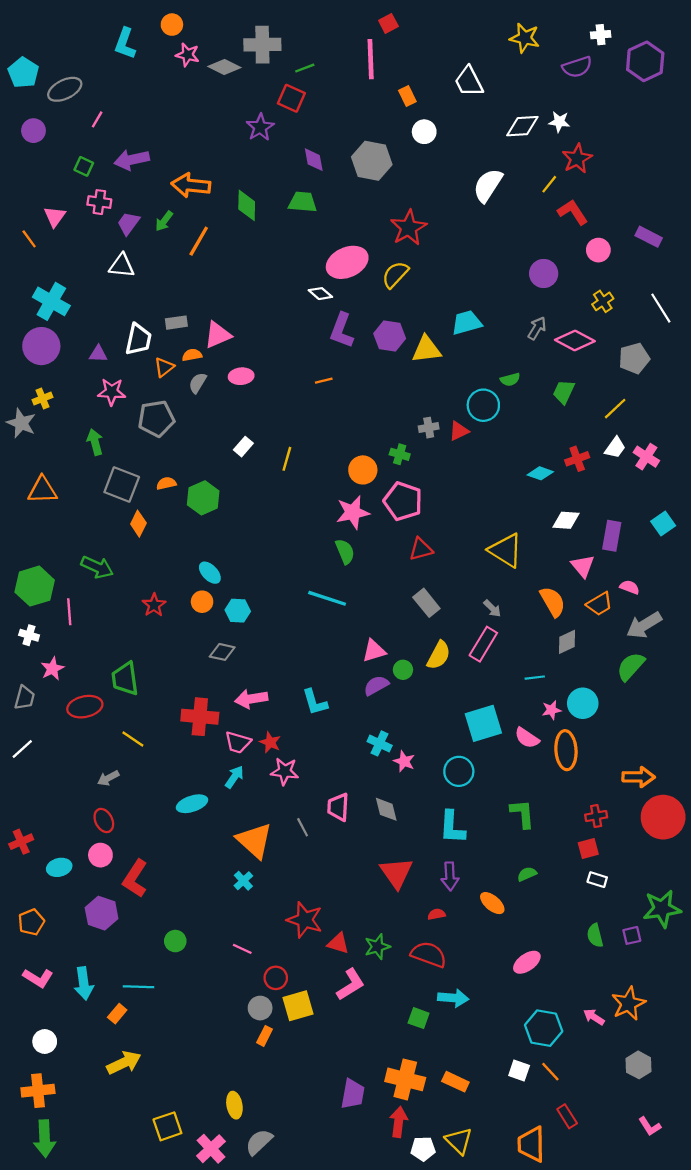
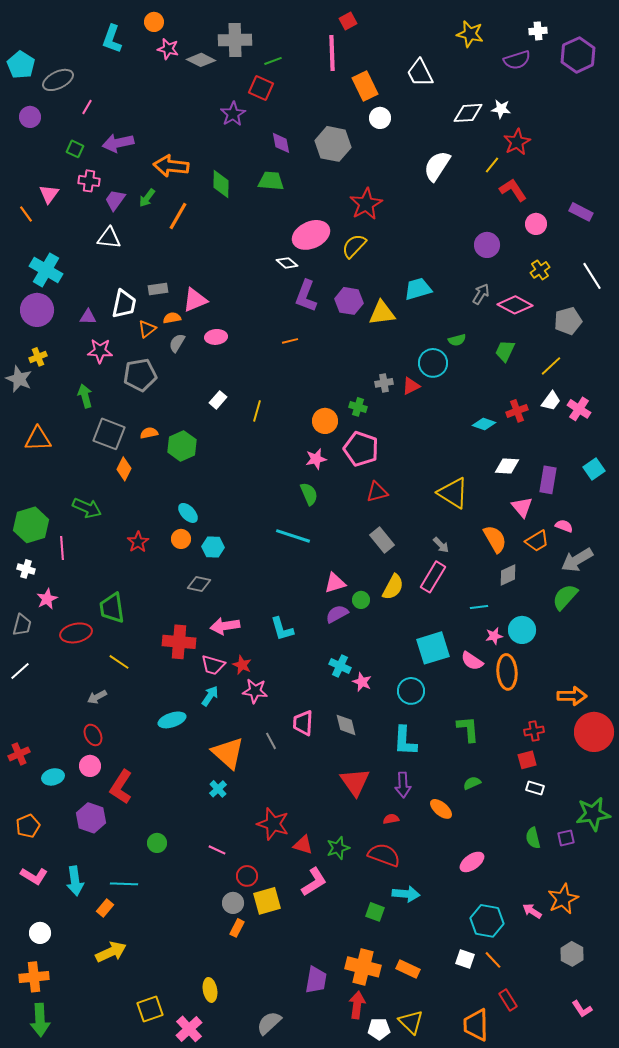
orange rectangle: (407, 96) -> (365, 86), size x1.6
pink star: (353, 512) -> (316, 459), size x0.7
gray semicircle: (259, 1142) -> (269, 1023), moved

